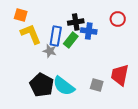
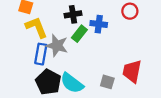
black cross: (76, 22) -> (73, 14), moved
blue rectangle: (56, 36) -> (41, 54), moved
gray star: (50, 51) -> (57, 46), size x1.5

